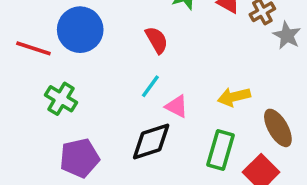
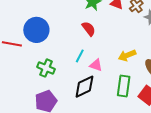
red semicircle: (157, 40) -> (89, 29), moved
green cross: (61, 99) -> (46, 68), moved

